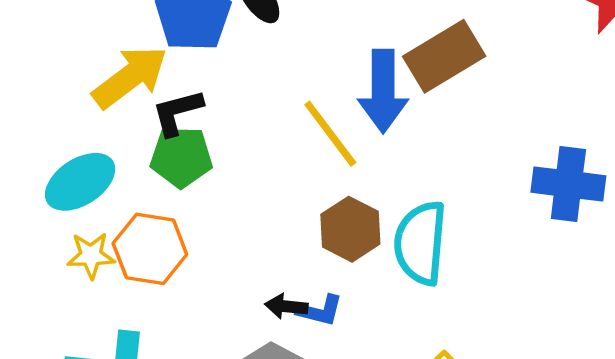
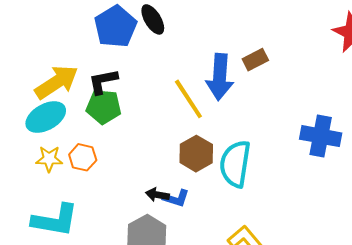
brown rectangle: (444, 56) -> (255, 60), size x0.6
yellow arrow: (130, 77) -> (56, 82), moved
orange hexagon: (150, 249) -> (83, 157), size x0.7

